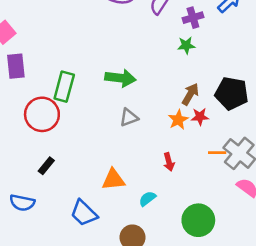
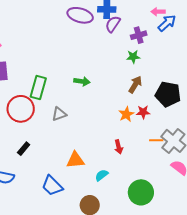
green arrow: (120, 78) -> (82, 81), size x0.7
brown arrow: (190, 94) -> (135, 85), moved
gray triangle: (129, 117) -> (59, 114), moved

